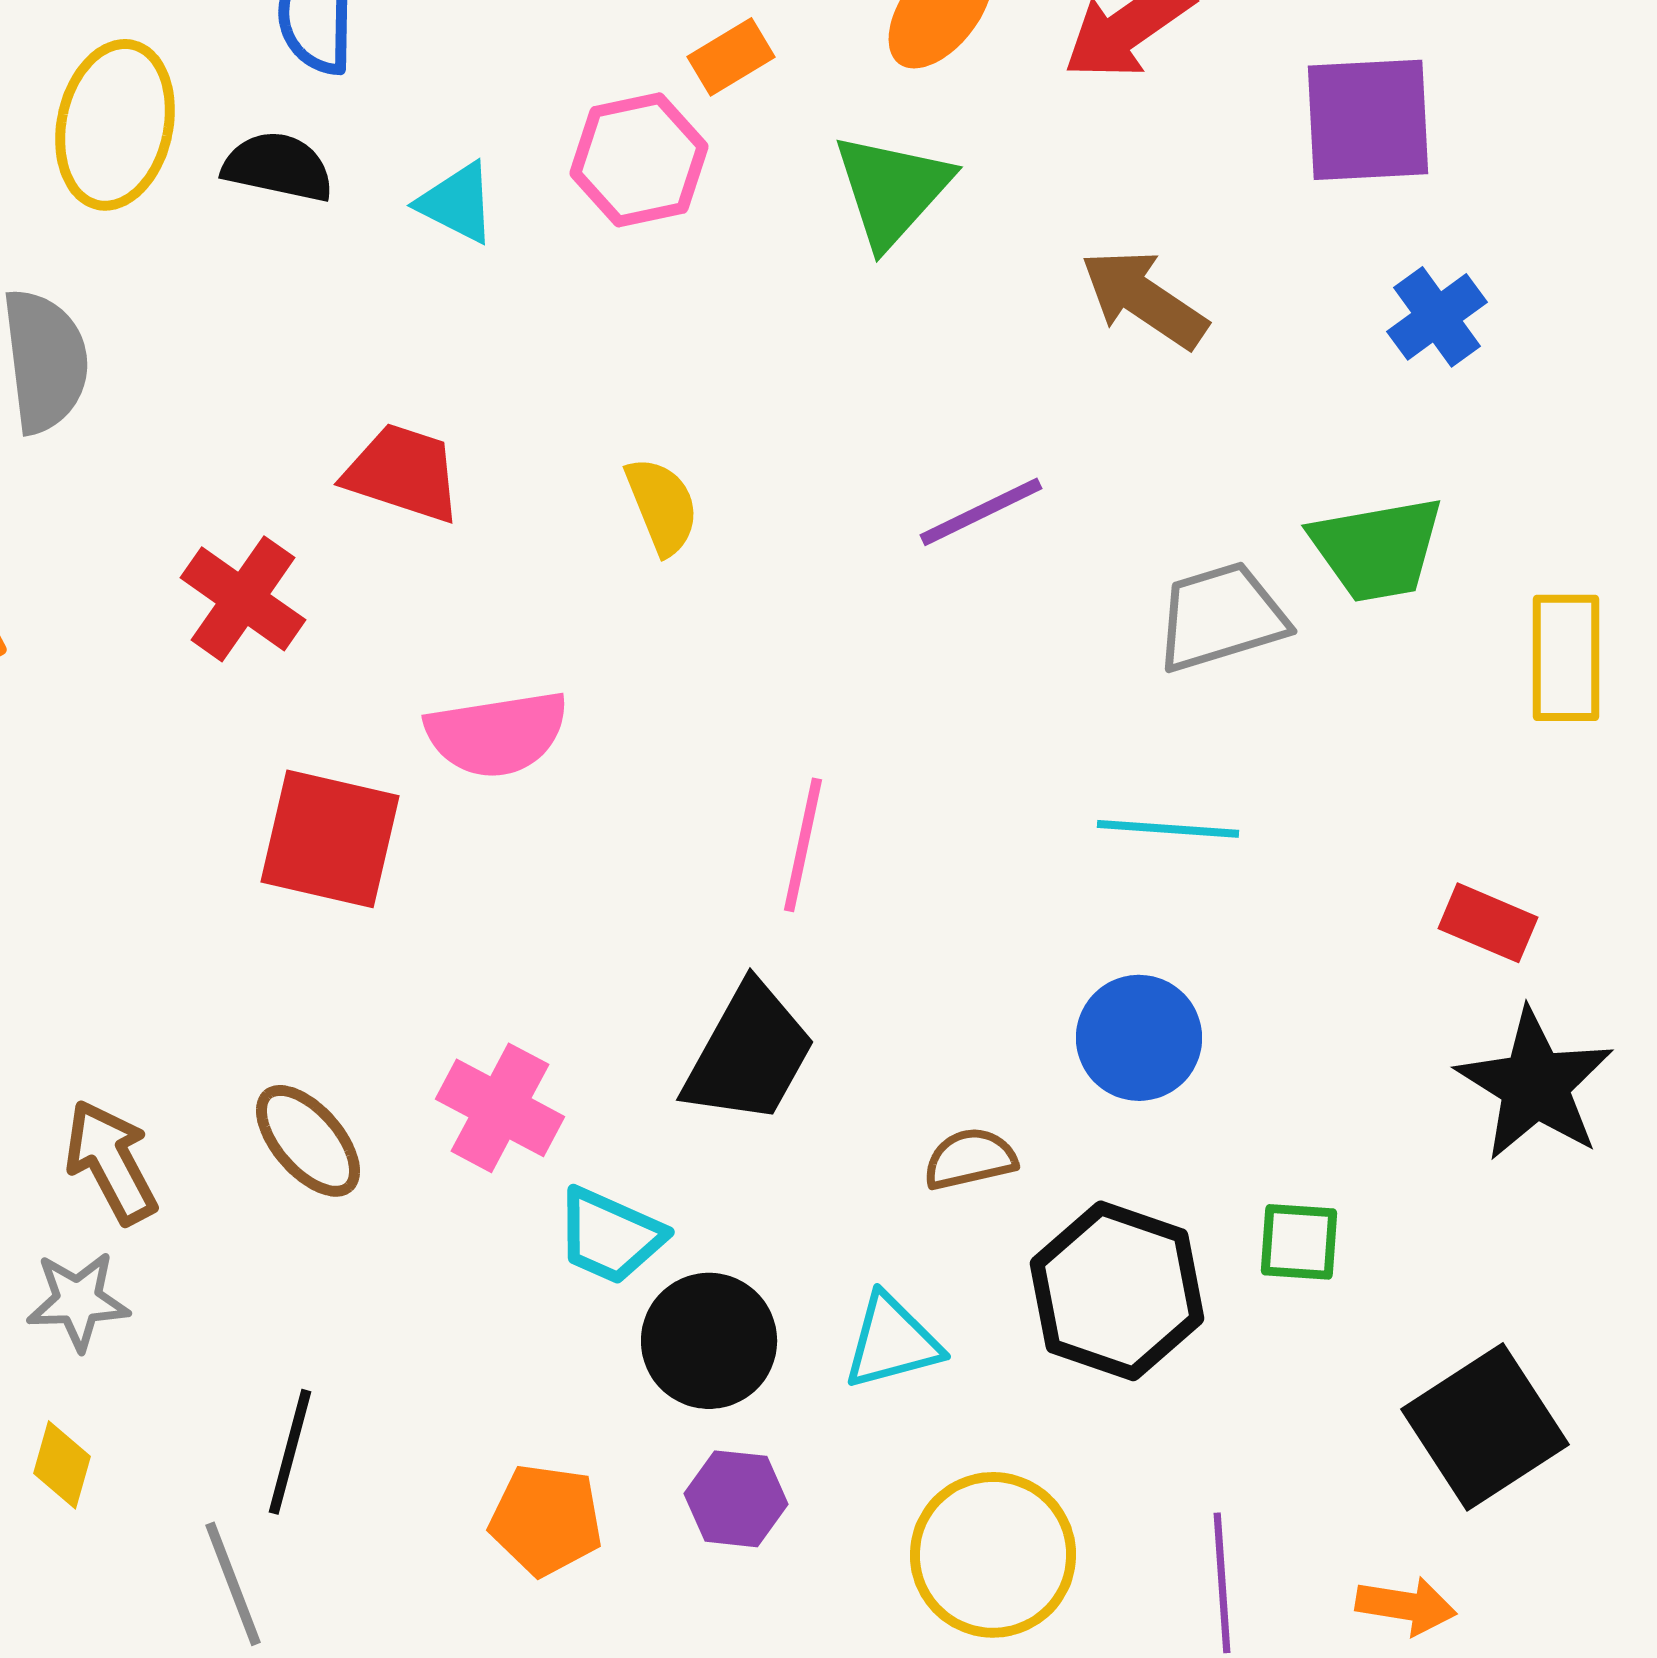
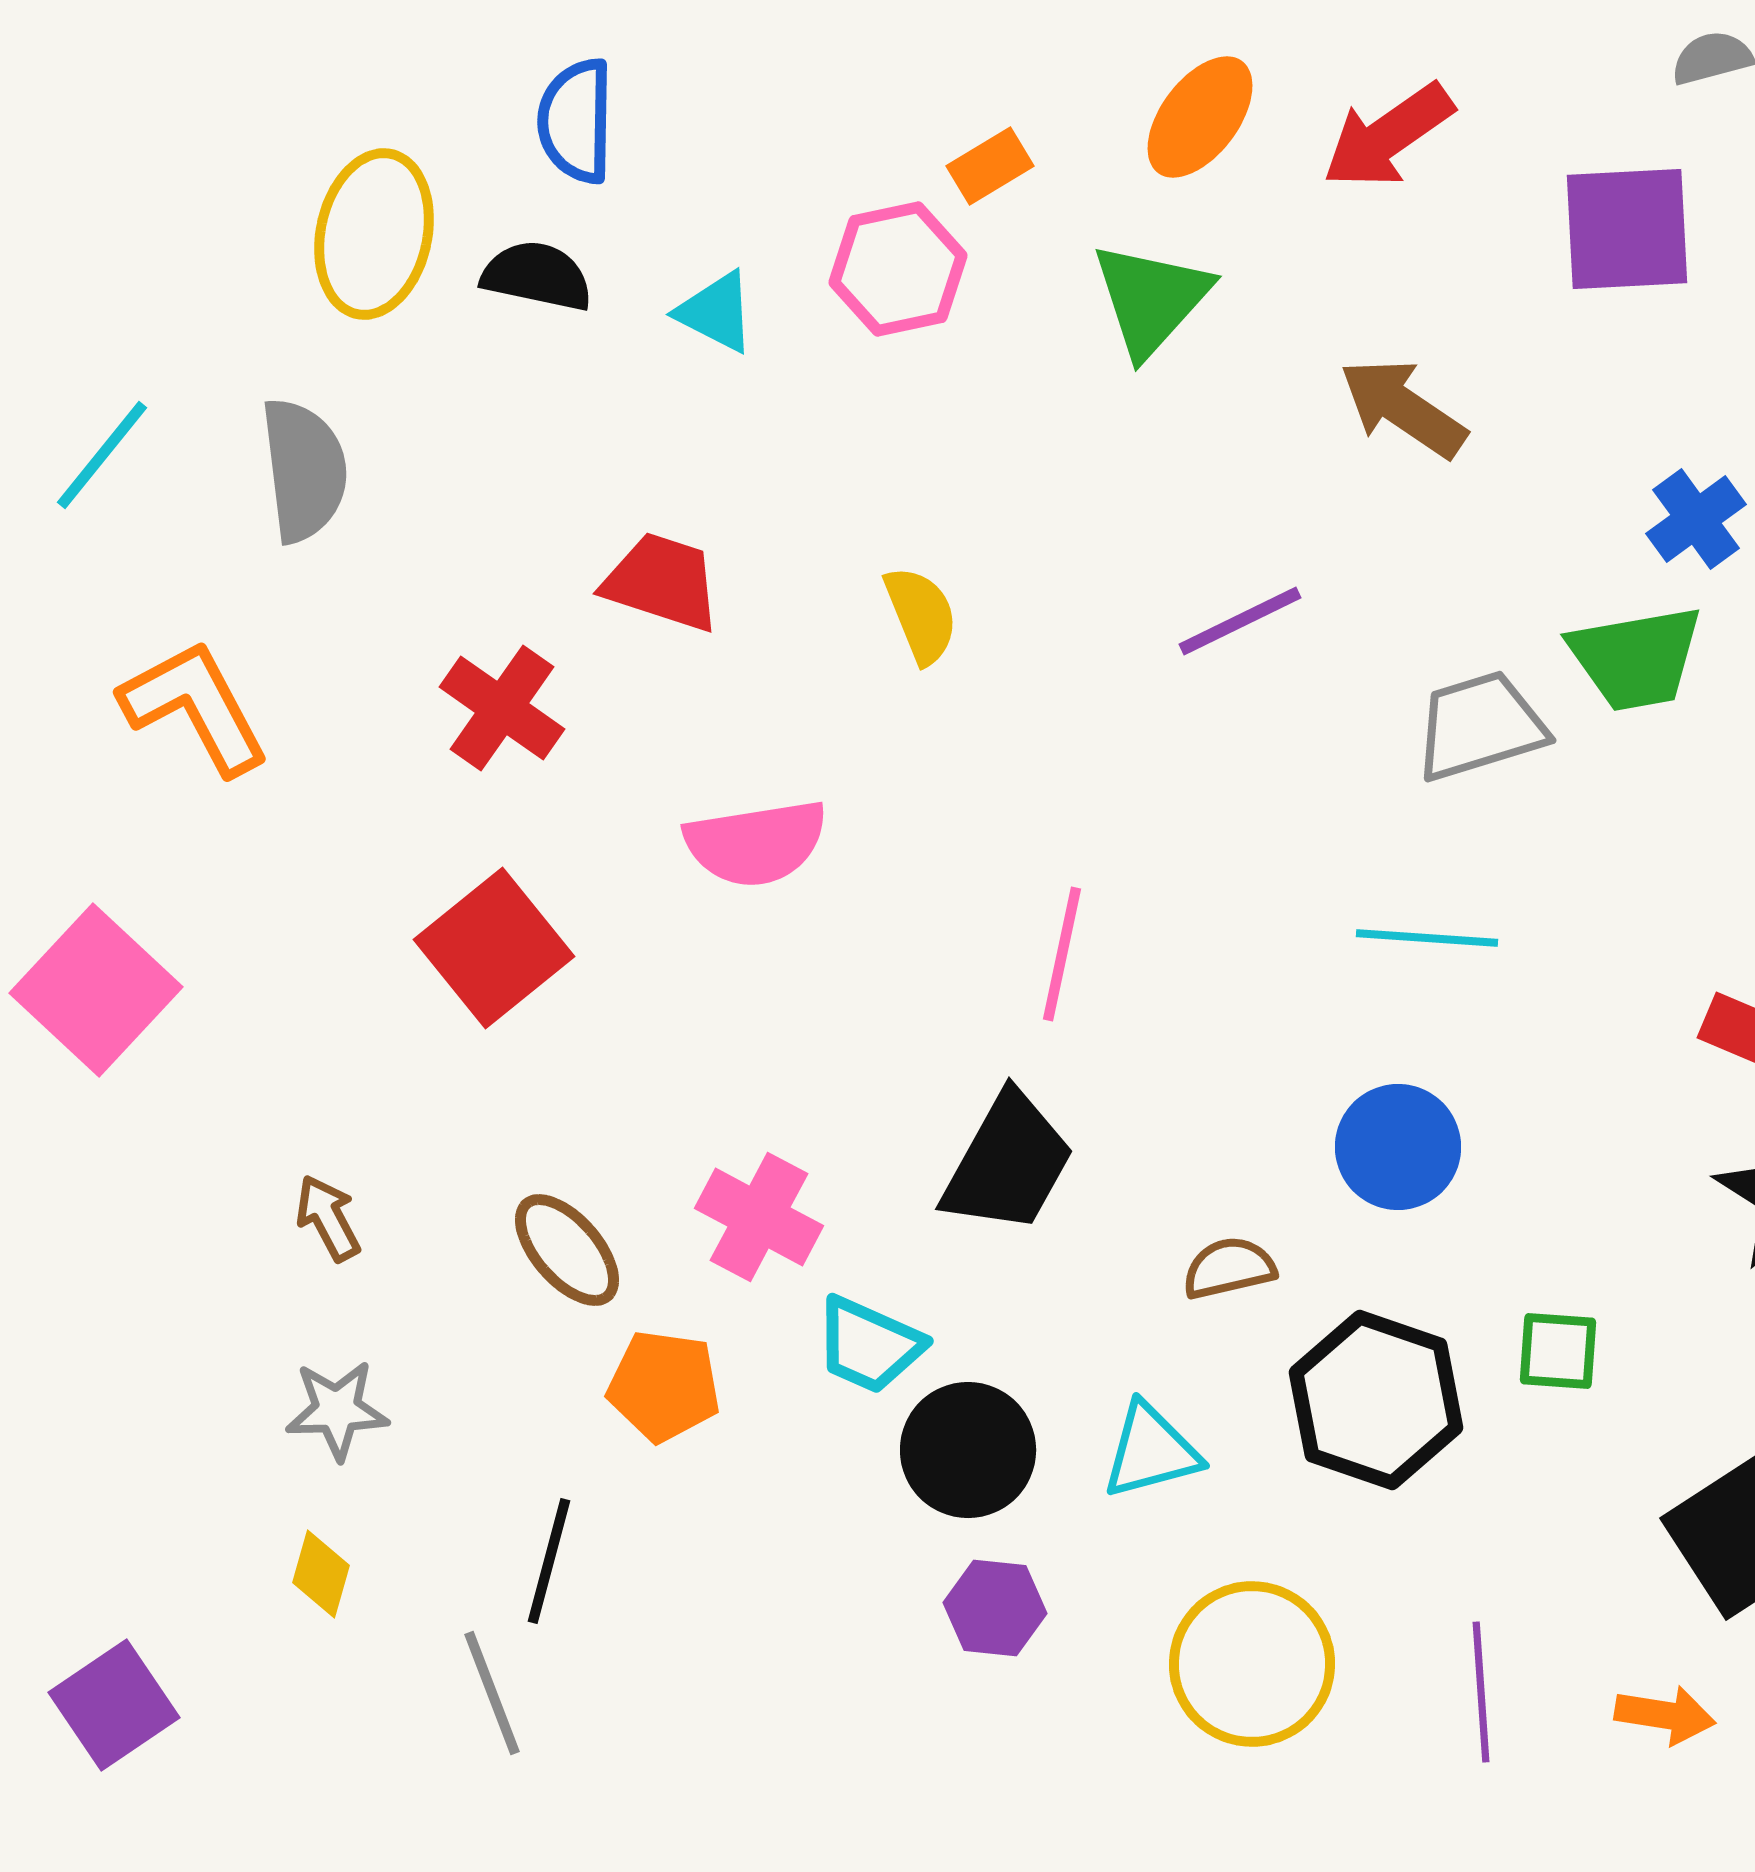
blue cross: (1437, 317) -> (1696, 519), moved
red square: (330, 839) -> (494, 948), moved, turned 38
brown arrow: (111, 1162) -> (328, 1218), moved, size x0.7
orange pentagon: (546, 1520) -> (664, 1386), moved

